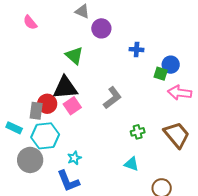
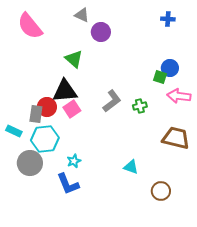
pink semicircle: (30, 22) -> (30, 26), size x1.8
blue cross: (137, 50) -> (168, 19), moved
green cross: (138, 132) -> (140, 106), moved
brown trapezoid: (177, 135) -> (176, 138), turned -36

